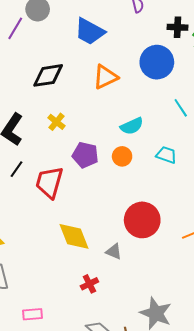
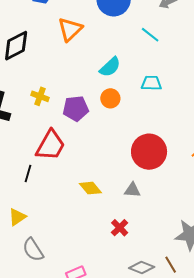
yellow cross: (56, 122) -> (40, 96), moved
black line: (16, 169) -> (28, 174), moved
red trapezoid: (49, 182) -> (50, 145), turned -148
yellow diamond: (74, 236) -> (90, 188), size x0.7

